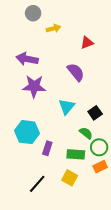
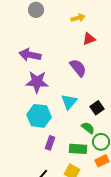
yellow arrow: (53, 28) -> (78, 18), moved
cyan hexagon: (27, 132) -> (39, 116), moved

